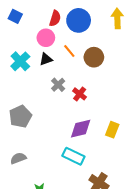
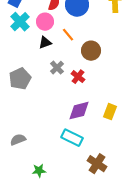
brown circle: (94, 57) -> (91, 51), moved
cyan cross: (20, 61) -> (20, 22), moved
gray pentagon: (20, 116) -> (20, 79), moved

